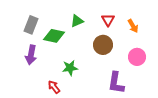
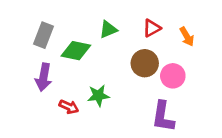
red triangle: (108, 20) -> (152, 28), turned 32
pink circle: (137, 57) -> (173, 76), moved
red arrow: (54, 87) -> (69, 107), moved, turned 152

